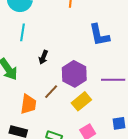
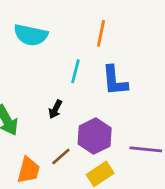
cyan line: (22, 32) -> (75, 71), moved
blue L-shape: (99, 35) -> (115, 81), moved

